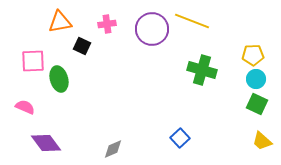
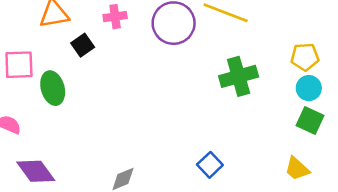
black square: (82, 46) -> (83, 45), turned 30
green cross: (202, 70) -> (239, 76), turned -32
yellow trapezoid: (262, 141) -> (297, 169), moved

